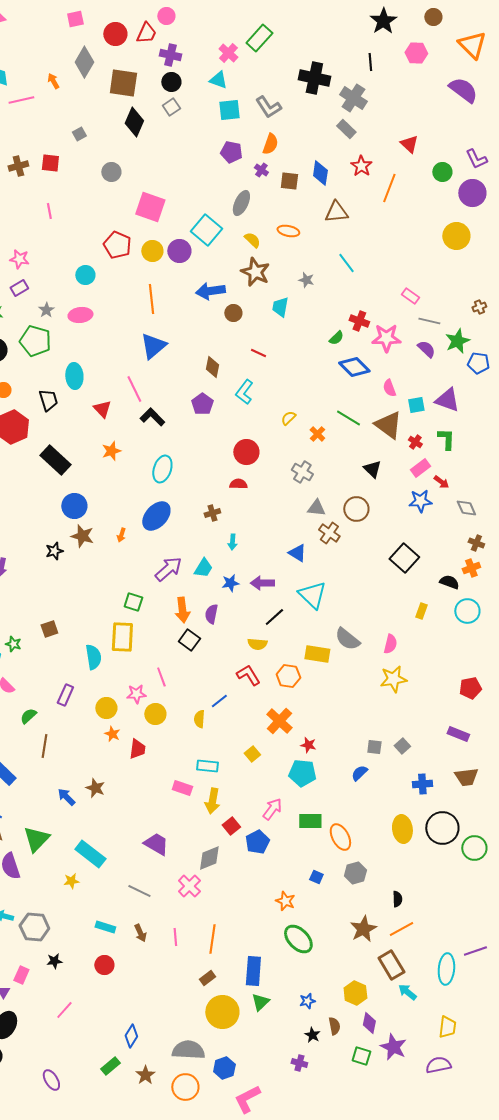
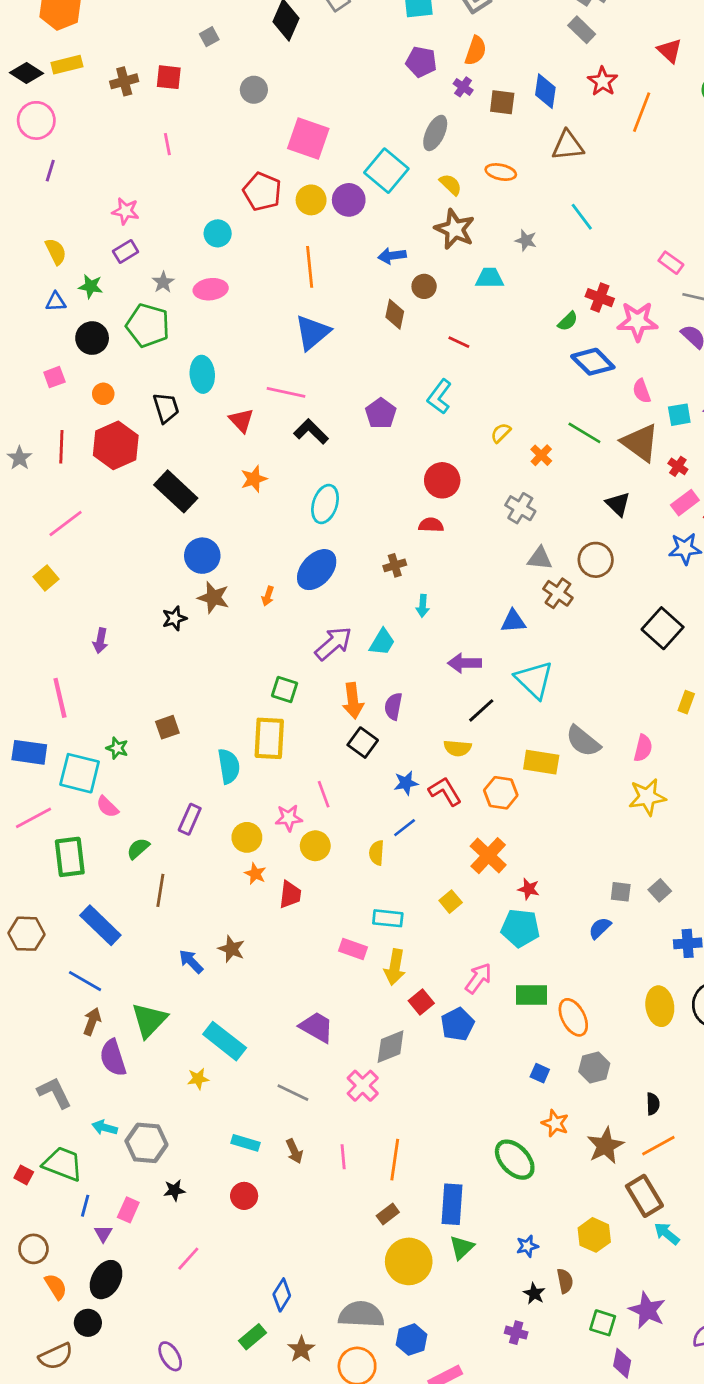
blue arrow: (210, 291) -> (392, 256), size x0.7
cyan trapezoid: (280, 307) -> (490, 278), turned 80
brown diamond: (212, 367) -> (395, 314), moved
pink line: (134, 389) -> (286, 392), turned -52
blue triangle: (297, 553) -> (513, 621), turned -36
blue star: (230, 583) -> (406, 783), moved
orange star: (285, 901) -> (555, 1123), moved
purple diamond: (369, 1023) -> (622, 1363), moved

